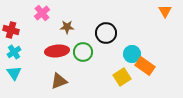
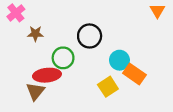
brown star: (67, 27) -> (35, 34), moved
red ellipse: (57, 51) -> (47, 75), moved
brown triangle: (59, 81) -> (35, 91), turned -30

